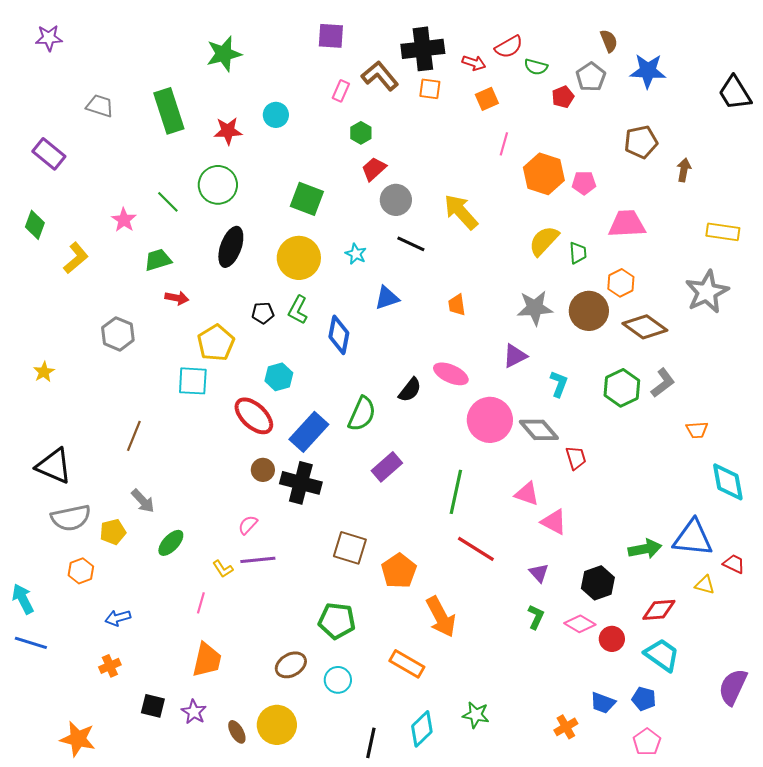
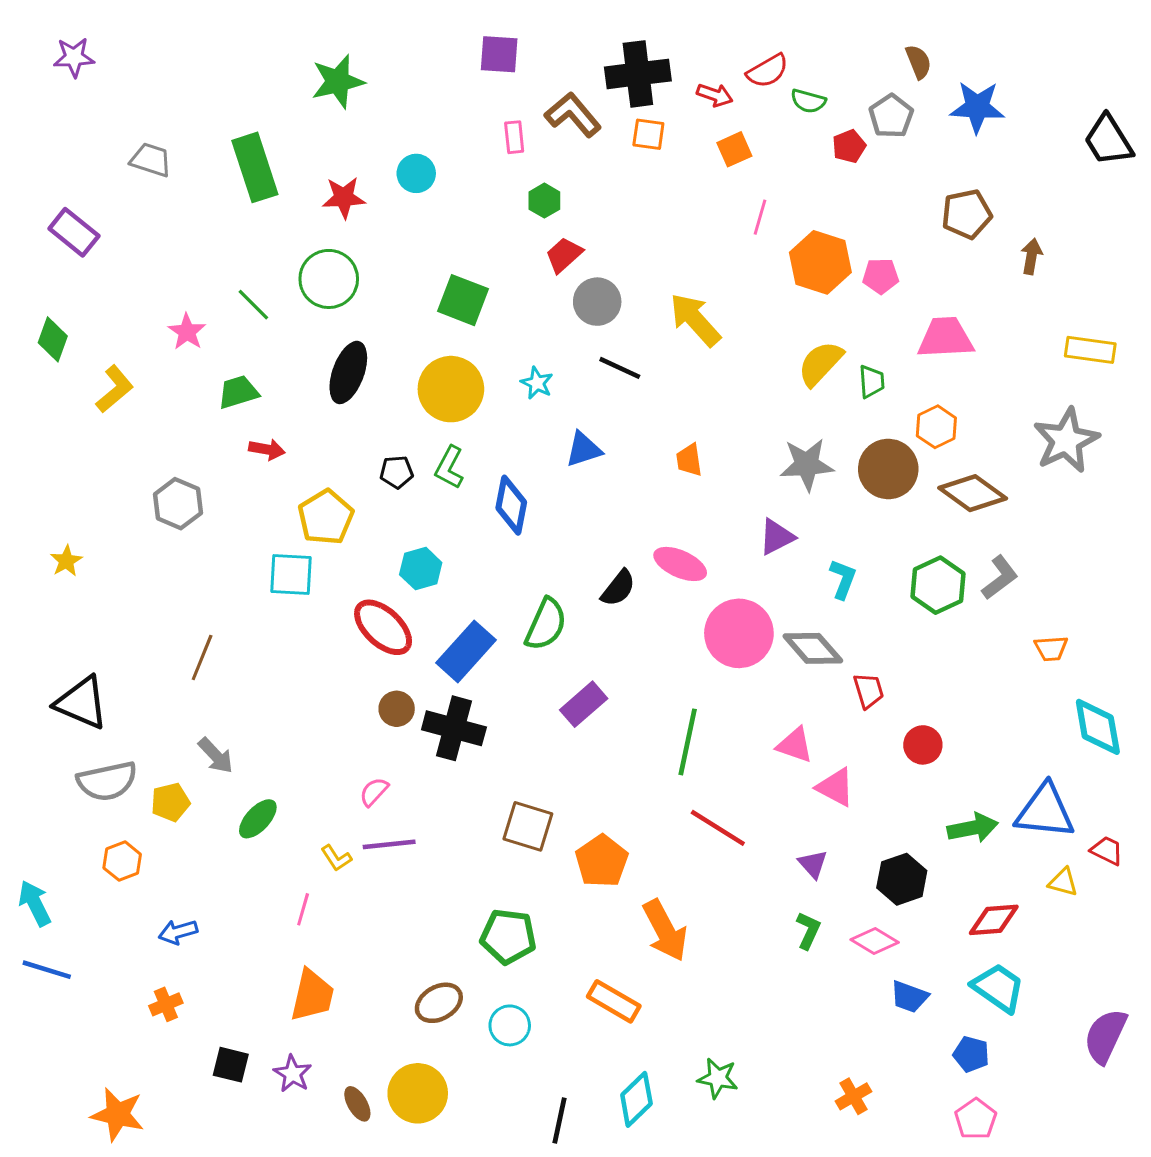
pink rectangle: (341, 91) -> (514, 137), turned -30
red circle: (612, 639) -> (923, 745), moved
blue trapezoid: (603, 703) -> (909, 997), moved

